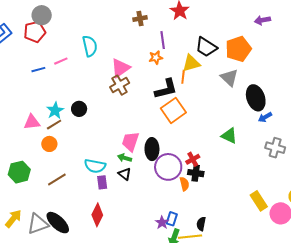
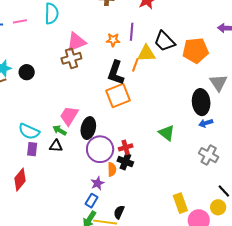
purple line: (163, 40) -> (132, 32), moved
gray triangle: (229, 78) -> (218, 83), moved
black L-shape: (166, 89) -> (116, 73), turned 110
black triangle: (125, 174) -> (56, 146), turned -48
purple star: (162, 223) -> (97, 183), moved

